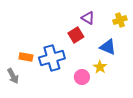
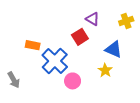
orange rectangle: (26, 57) -> (33, 45), moved
blue cross: (52, 58) -> (55, 61), turned -30
pink circle: (82, 77) -> (73, 81), moved

